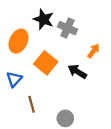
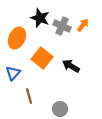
orange arrow: (94, 51) -> (83, 25), moved

